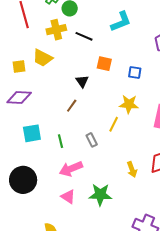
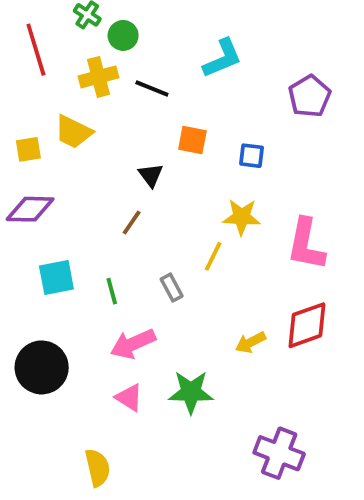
yellow arrow: (132, 169) -> (250, 342), turned 84

